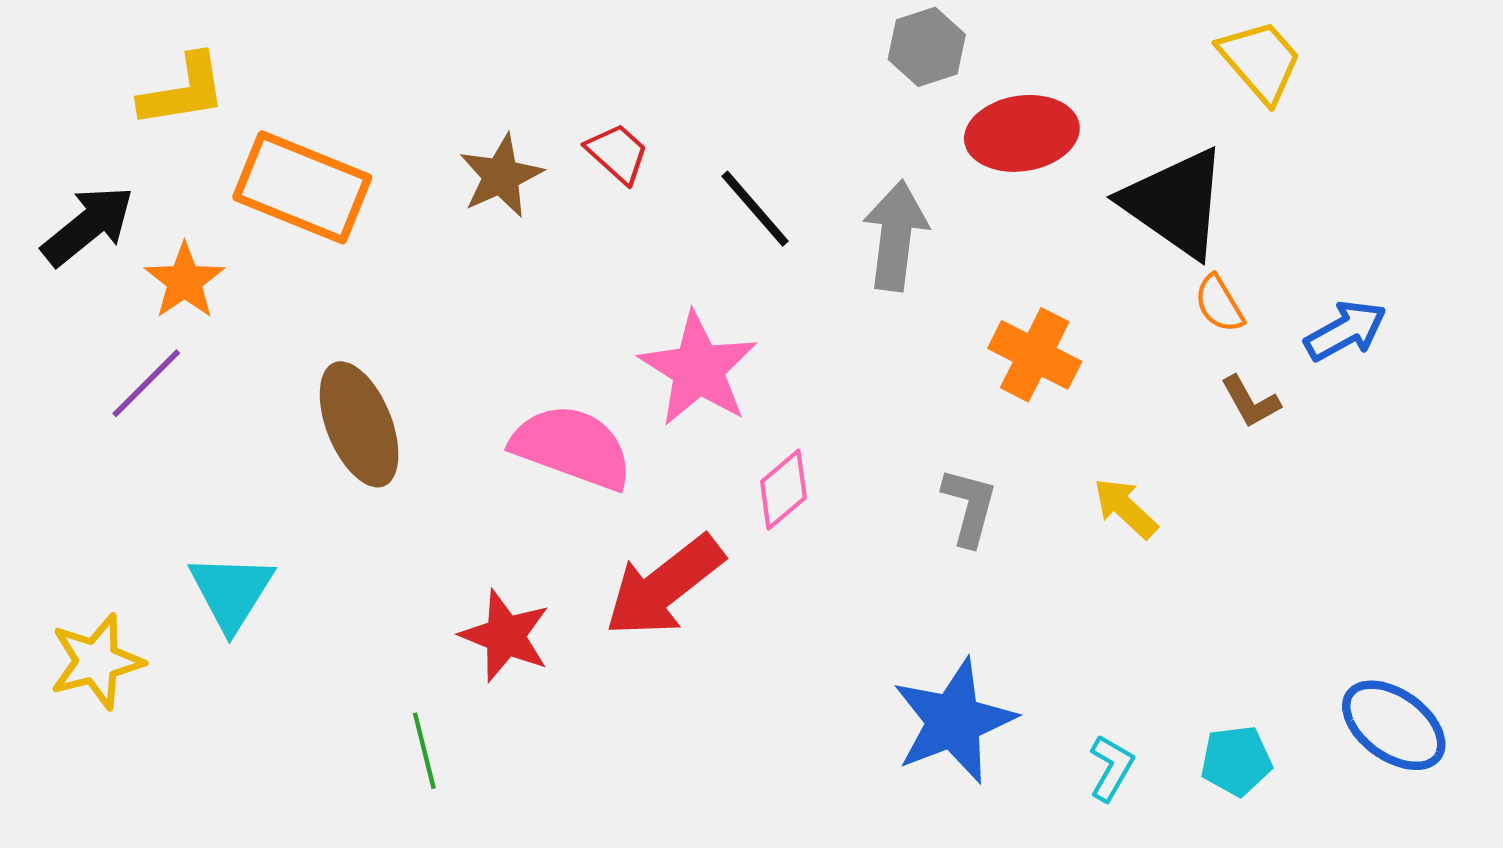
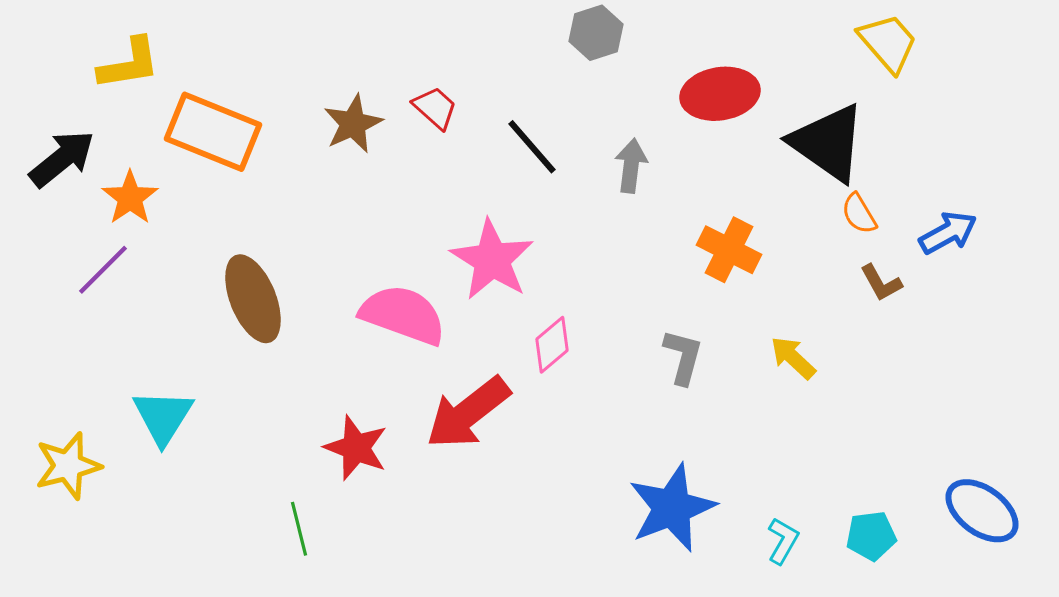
gray hexagon: (927, 47) -> (596, 33), moved
gray arrow: (896, 236) -> (631, 166), size x0.7

